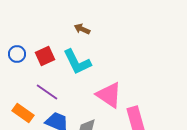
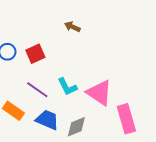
cyan L-shape: (77, 62) -> (67, 87), moved, size x0.7

